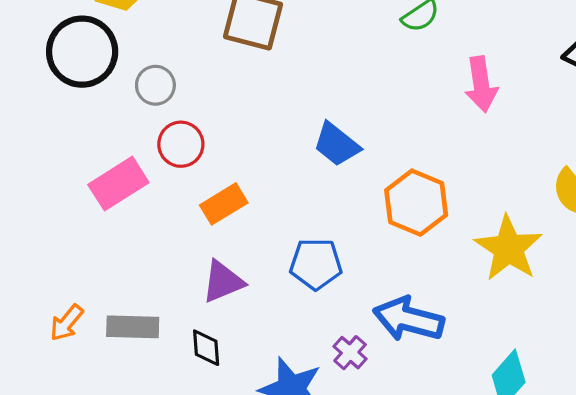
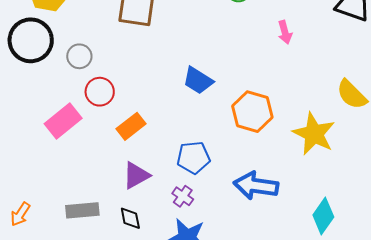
pink arrow: (481, 84) -> (285, 32), size x0.7
orange arrow: (67, 323) -> (20, 214), moved
purple cross: (350, 353) -> (183, 196), moved

